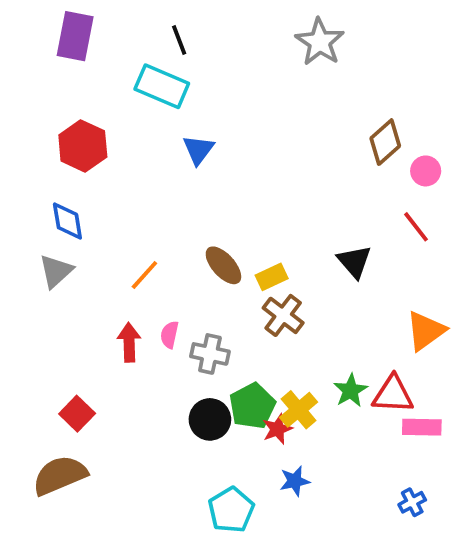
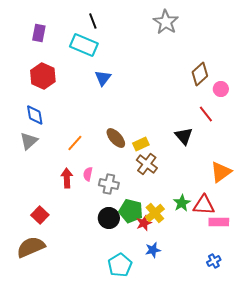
purple rectangle: (75, 36) -> (39, 33), moved, size x0.7
red line: (416, 227) -> (206, 114), moved
green pentagon: (252, 406) -> (131, 211), turned -30

